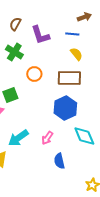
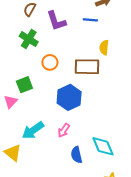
yellow semicircle: (76, 54) -> (104, 48), moved, turned -136
blue hexagon: (65, 108) -> (69, 97), moved
cyan diamond: (84, 136) -> (103, 146), moved

